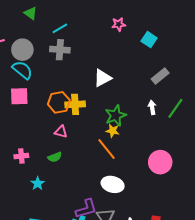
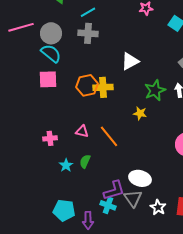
green star: (116, 116) -> (155, 90), moved
pink triangle: (61, 132) -> (82, 131), moved
orange line: (106, 149) -> (109, 136), moved
green semicircle: (55, 157) -> (85, 161), moved, turned 136
white ellipse: (113, 184) -> (140, 178), moved

